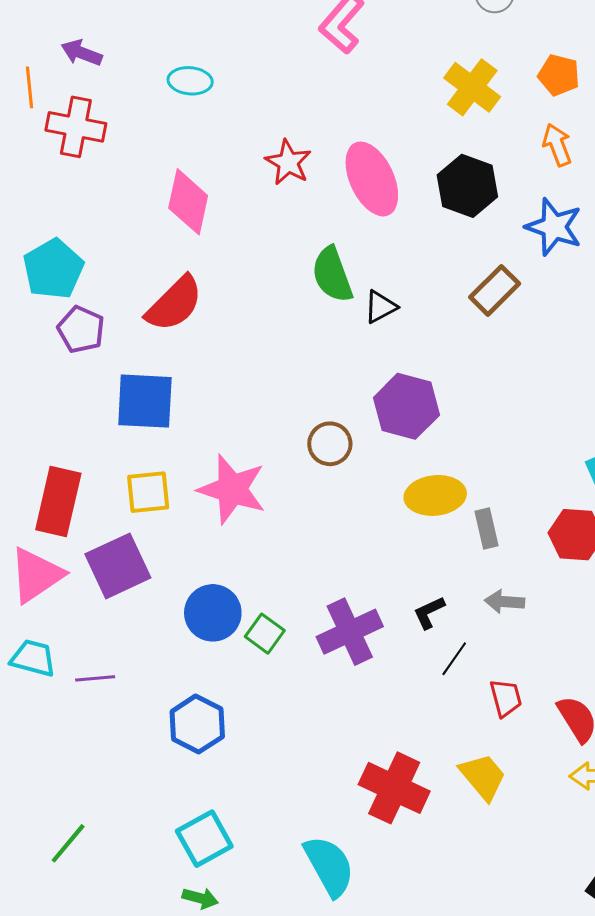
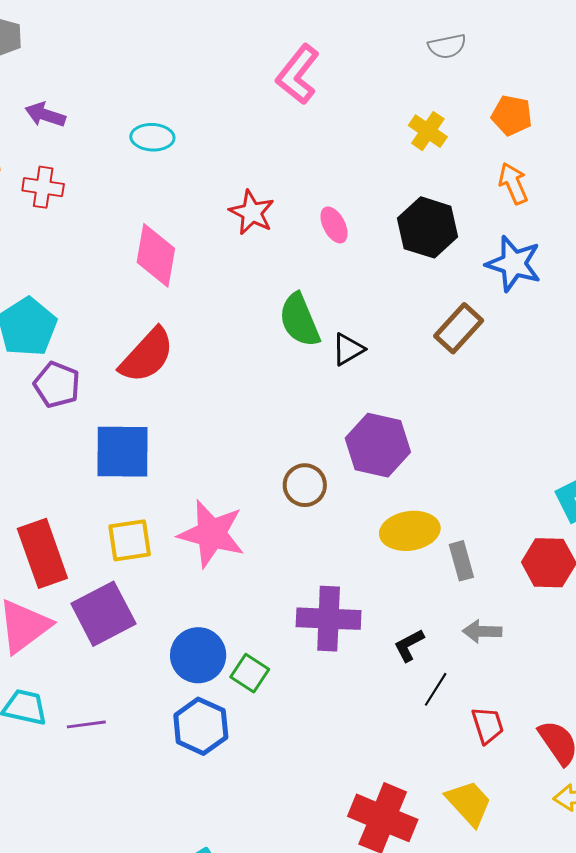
yellow cross: (472, 87) -> (428, 131), size x0.7
red cross: (76, 127) -> (43, 187), size x0.7
pink ellipse: (372, 179) -> (334, 225), size x0.5
red rectangle: (58, 501) -> (42, 553), turned -30
purple cross: (350, 632) -> (329, 619), moved, turned 30
blue hexagon: (197, 724) -> (201, 726), moved

